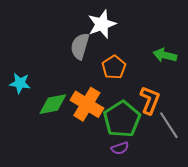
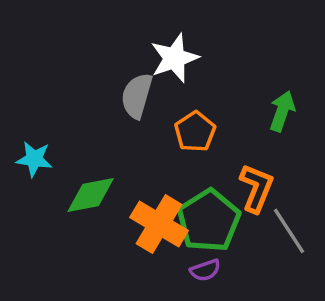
green arrow: (165, 55) -> (282, 111), turned 95
orange cross: (87, 104) -> (159, 224), moved

